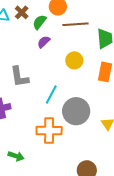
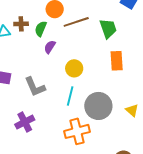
brown cross: (22, 12) -> (21, 24), turned -32
yellow circle: (74, 60) -> (74, 68), moved

